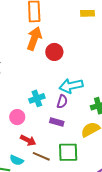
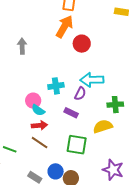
red arrow: (28, 140) -> (39, 125), turned -42
brown line: (41, 156) -> (40, 143), moved
cyan semicircle: (17, 160) -> (38, 110), moved

